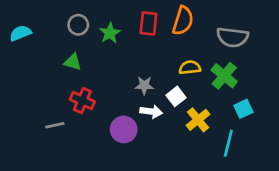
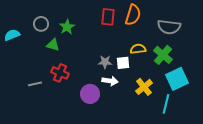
gray circle: (78, 25) -> (41, 24), moved
cyan semicircle: (20, 33) -> (12, 35), moved
green star: (110, 33) -> (67, 27), moved
white square: (176, 96) -> (123, 63), moved, turned 32
cyan square: (243, 109) -> (177, 79), size x1.6
gray line: (55, 125) -> (35, 84), moved

